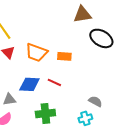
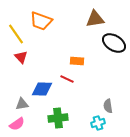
orange trapezoid: (36, 52) -> (41, 21), moved
red line: (54, 82) -> (67, 79), moved
gray semicircle: (95, 101) -> (108, 106), turned -128

